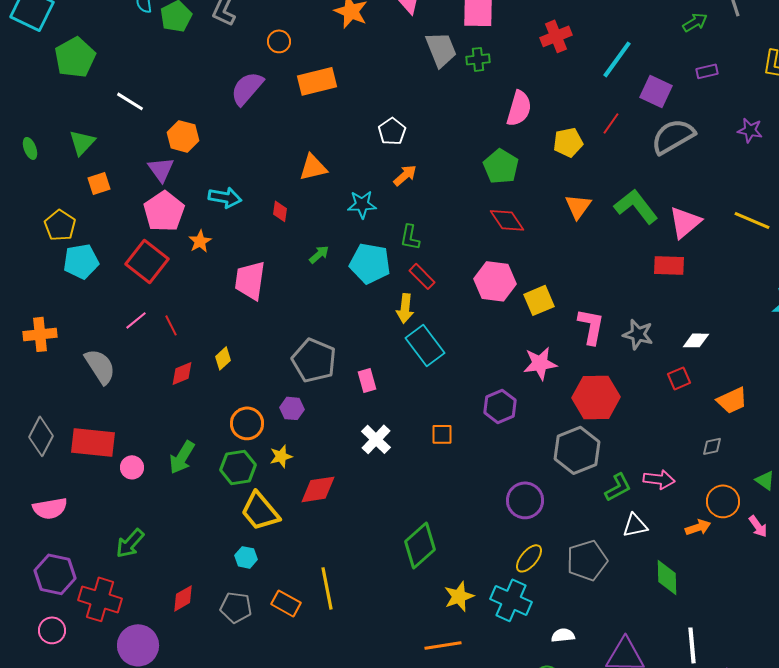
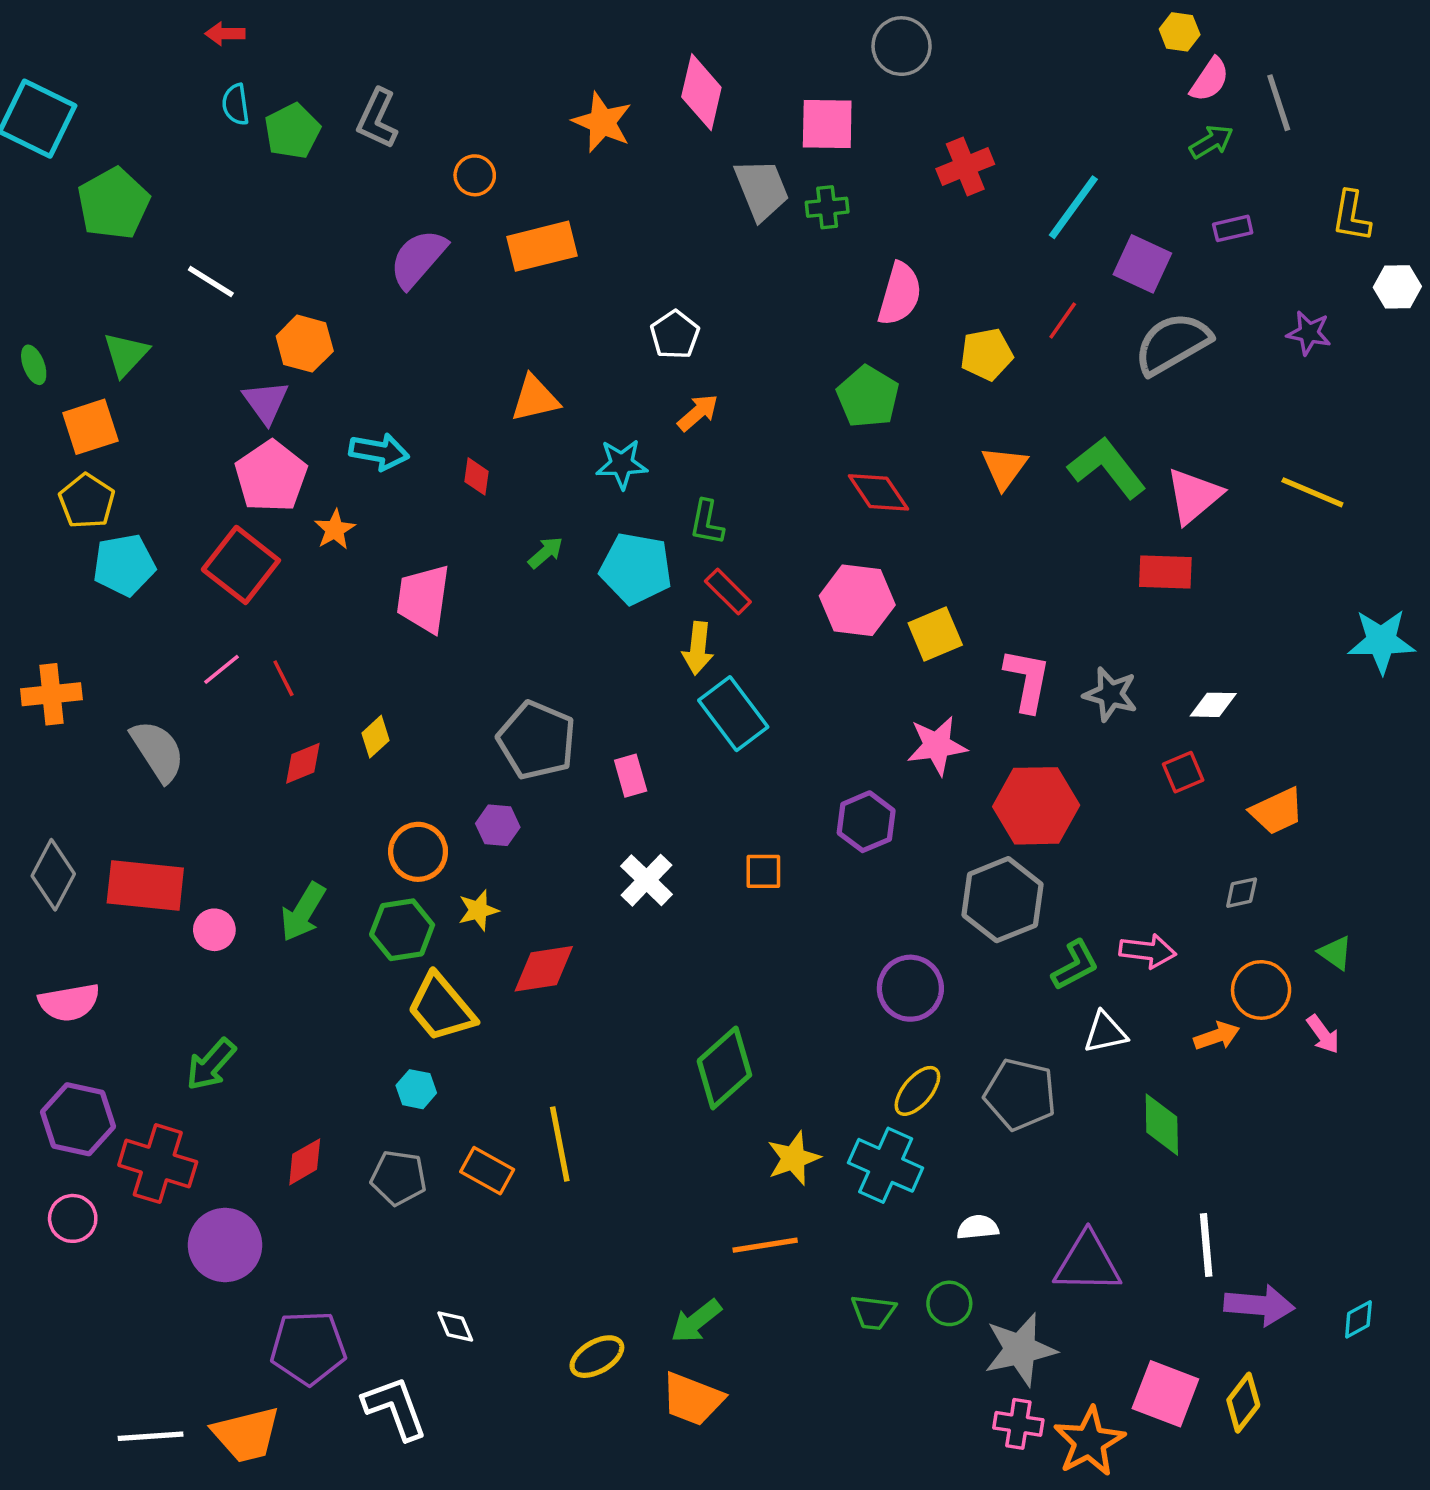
orange square: (99, 183) -> (90, 427), moved, size x1.4
gray pentagon: (587, 560) -> (1020, 1094), turned 30

